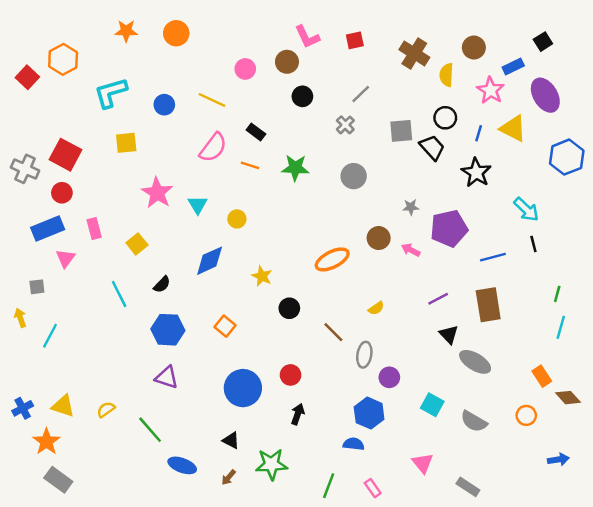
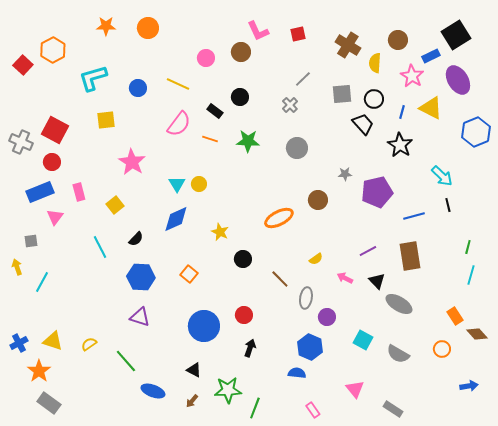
black square: (543, 42) -> (456, 35), size x1.8
black circle: (302, 96) -> (240, 97), moved
gray square: (401, 131) -> (342, 94), moved
cyan triangle: (198, 205) -> (177, 184), moved
pink arrow: (411, 250) -> (345, 278), moved
green line: (329, 486) -> (255, 408), moved

